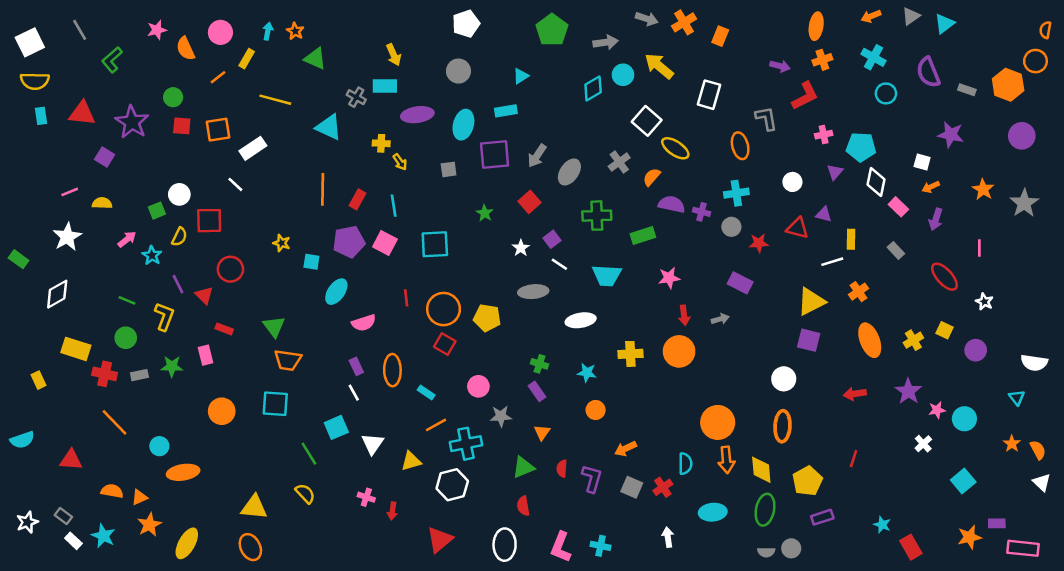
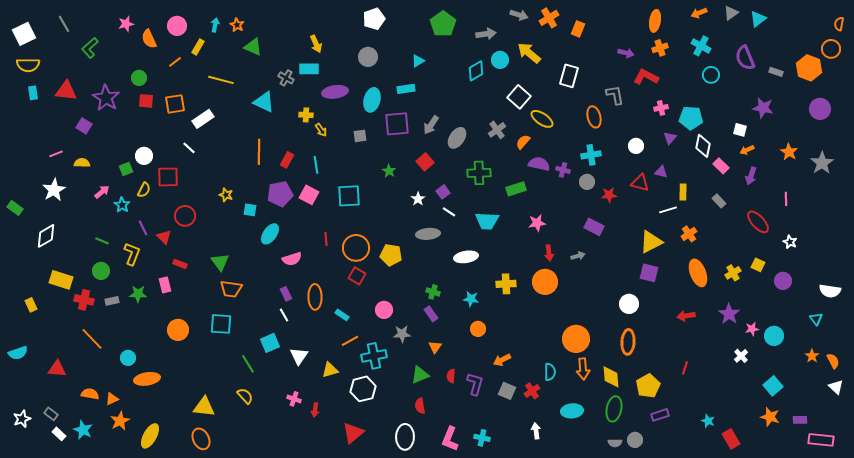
red L-shape: (805, 96) -> (646, 77), turned -125
orange star: (969, 537) -> (770, 417), moved, turned 30

